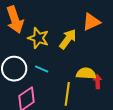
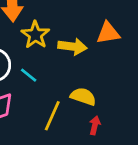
yellow arrow: (68, 39) -> (72, 47), turned 45
red arrow: (98, 82) -> (95, 125), moved

